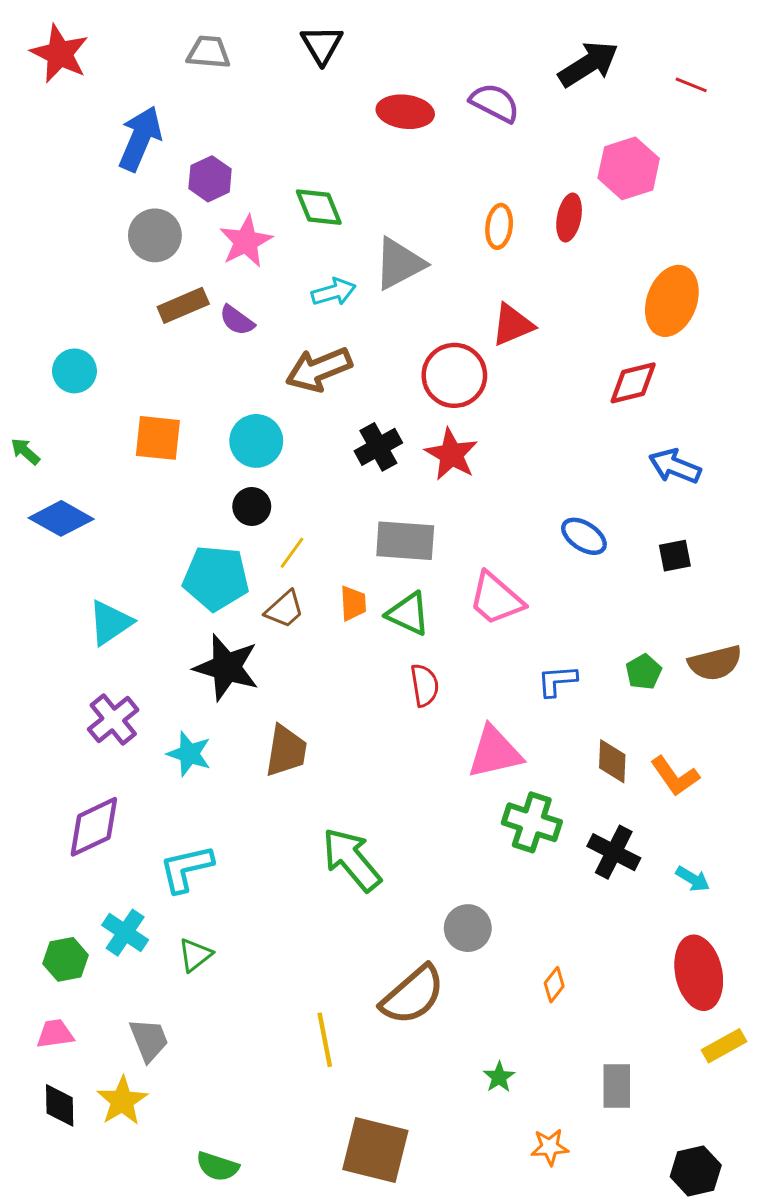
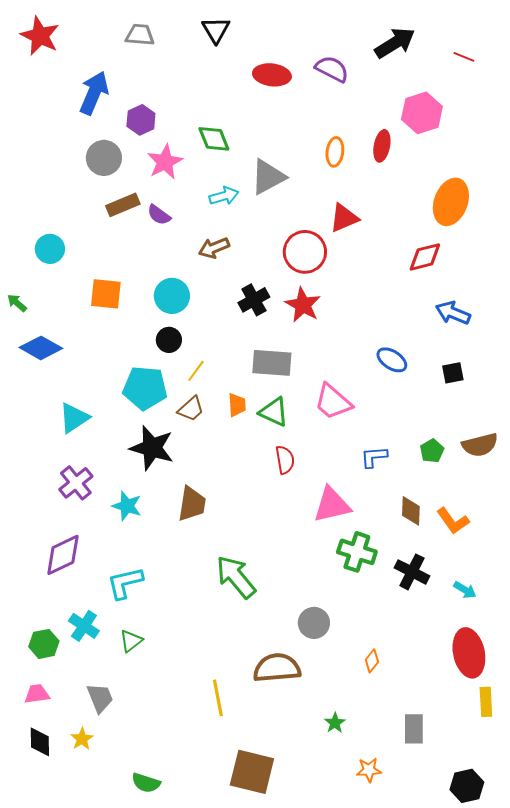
brown arrow: (319, 369) -> (214, 248), size x0.7
brown semicircle: (413, 995) -> (277, 668), turned -144
yellow rectangle: (724, 1046) -> (486, 702), turned -64
yellow star: (122, 1101) -> (82, 739), size x0.7

